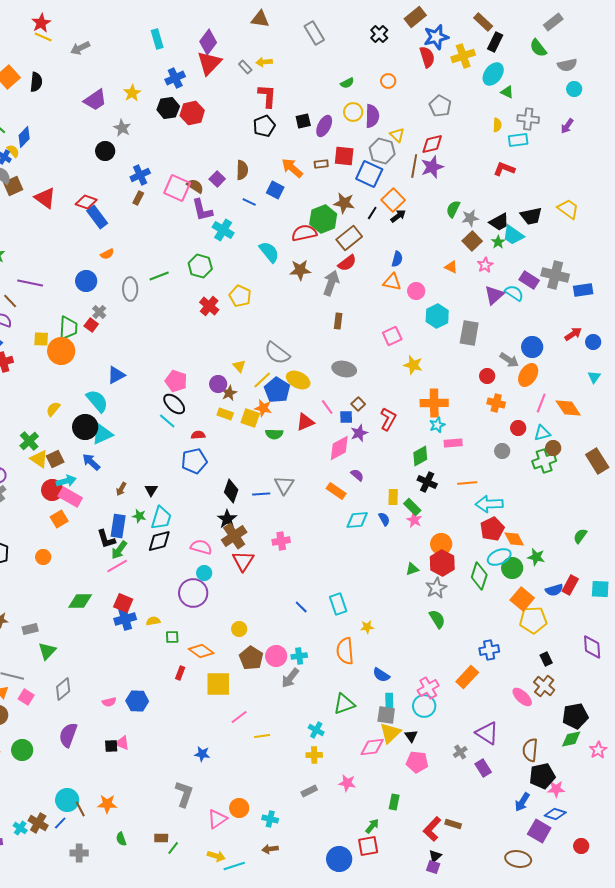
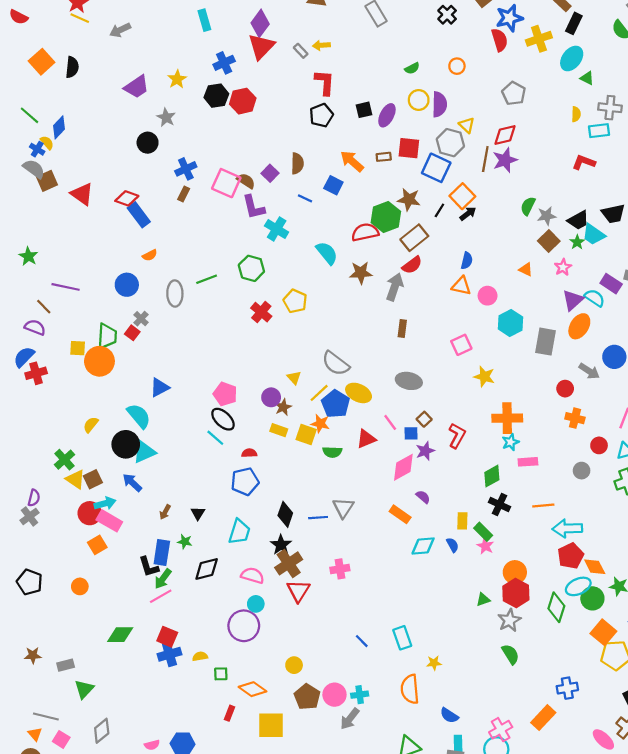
orange ellipse: (528, 375) -> (579, 326), moved
cyan trapezoid: (161, 518) -> (239, 532), moved

